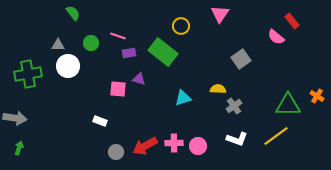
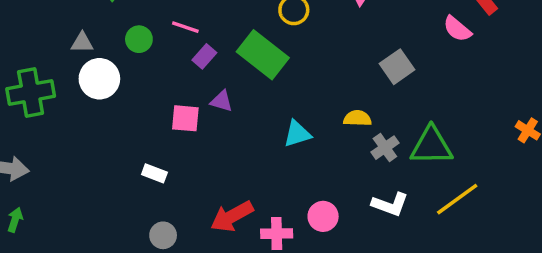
purple rectangle: (129, 53) -> (204, 56), turned -40
green triangle: (288, 105) -> (431, 146), moved
pink cross: (174, 143) -> (277, 234), moved
gray circle: (116, 152) -> (163, 235), moved

